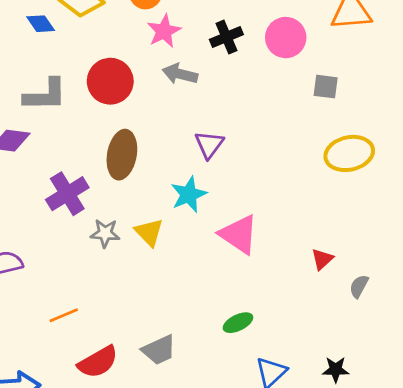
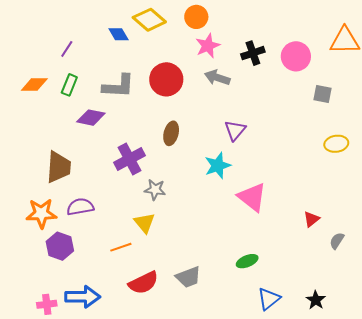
yellow ellipse: (349, 153) -> (336, 144), size x0.7
brown ellipse: (122, 155) -> (171, 133), size x0.7
yellow triangle: (149, 232) -> (145, 223), moved
black star: (336, 370) -> (316, 300), turned 30

